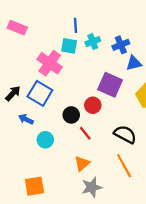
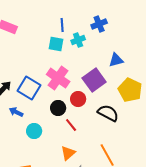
blue cross: (121, 45) -> (99, 24), moved
pink cross: (50, 63) -> (58, 78), moved
purple square: (110, 85) -> (94, 80), turned 30
black semicircle: (125, 134) -> (108, 113), moved

